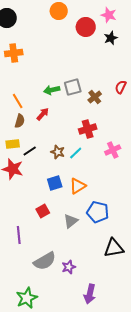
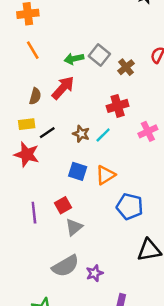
gray square: (73, 87) -> (99, 55), turned -36
orange line: (18, 101) -> (33, 50), moved
red arrow: (43, 114) -> (63, 88), size x1.5
blue square: (55, 183) -> (78, 171), turned 35
gray triangle: (71, 221) -> (74, 227), moved
purple line: (19, 235) -> (34, 213), moved

